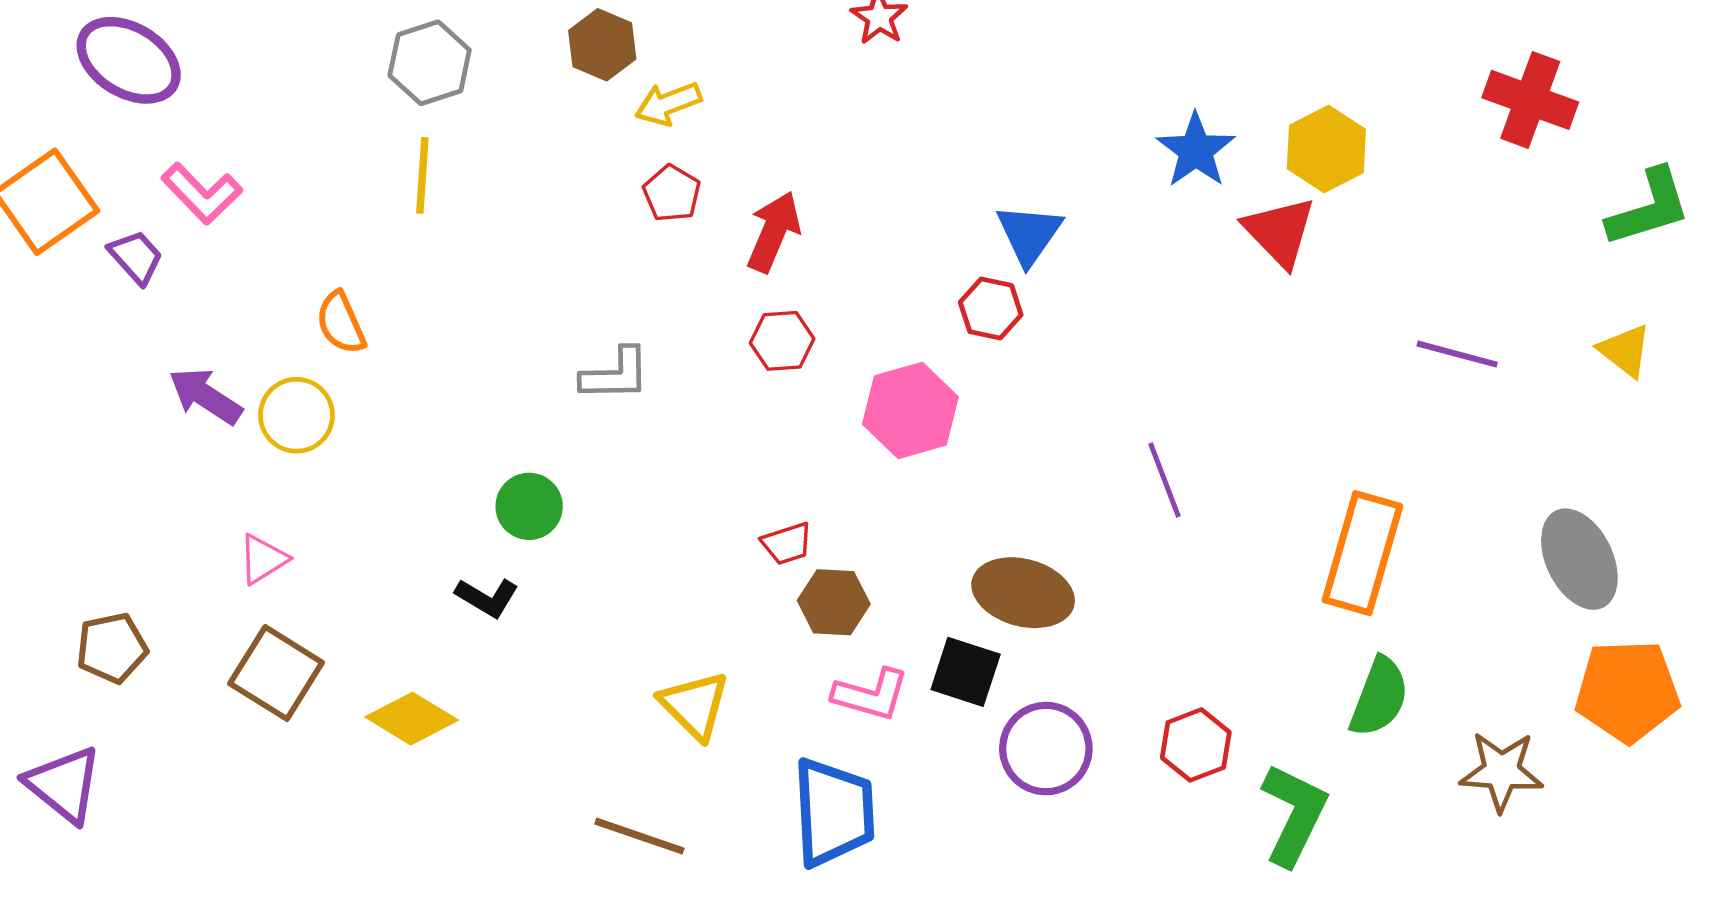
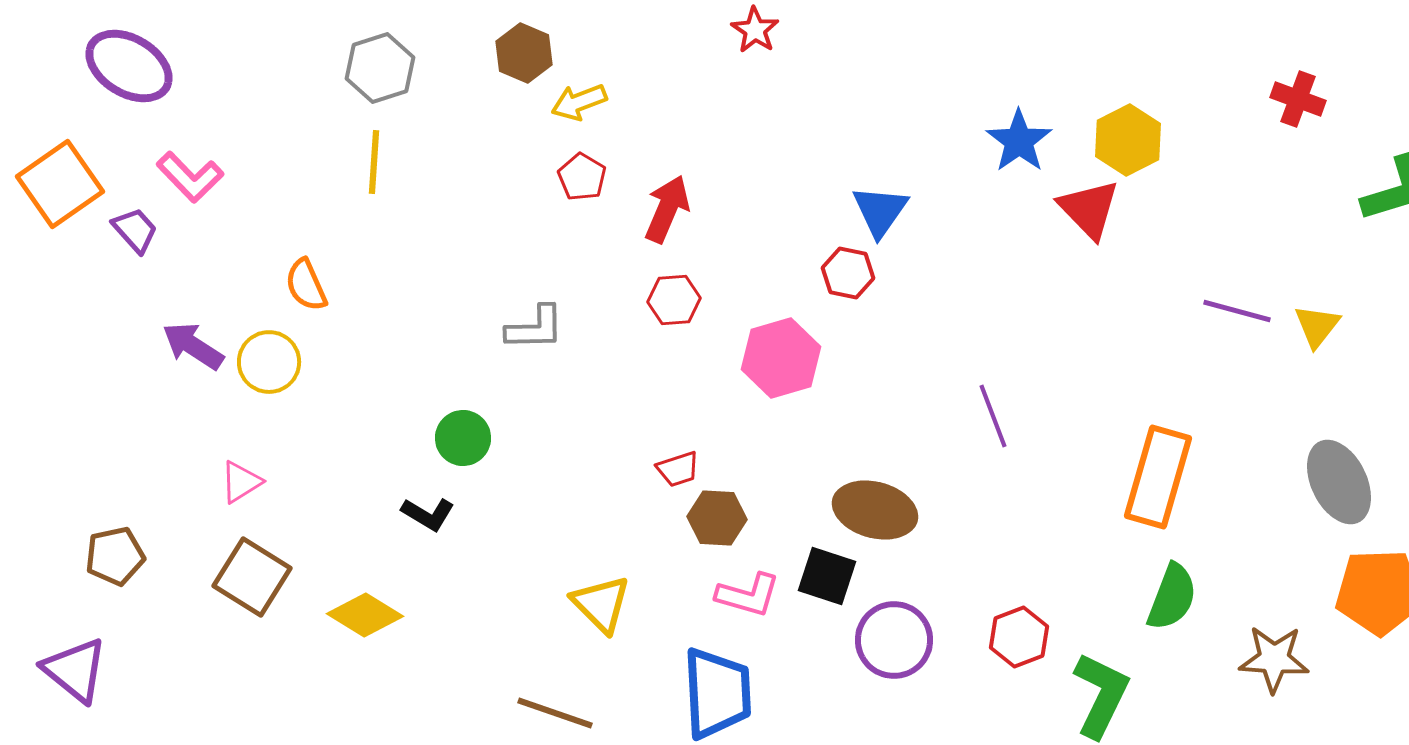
red cross: (1530, 100) -> (1298, 99), size x0.7
yellow triangle: (1625, 350) -> (1317, 326), moved, turned 30

